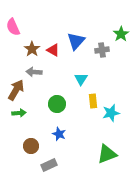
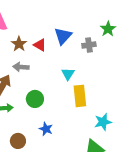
yellow rectangle: (93, 101) -> (80, 96), size x1.5
green circle: (57, 104) -> (35, 99), moved
cyan star: (111, 113) -> (103, 122), moved

